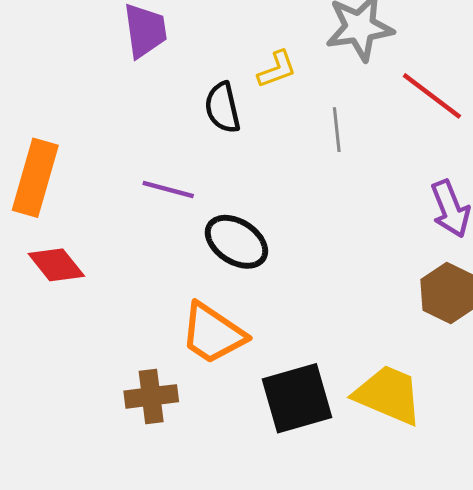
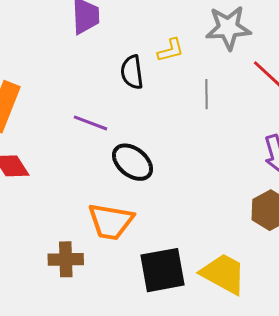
orange trapezoid: (213, 334) -> (111, 222), turned -30

